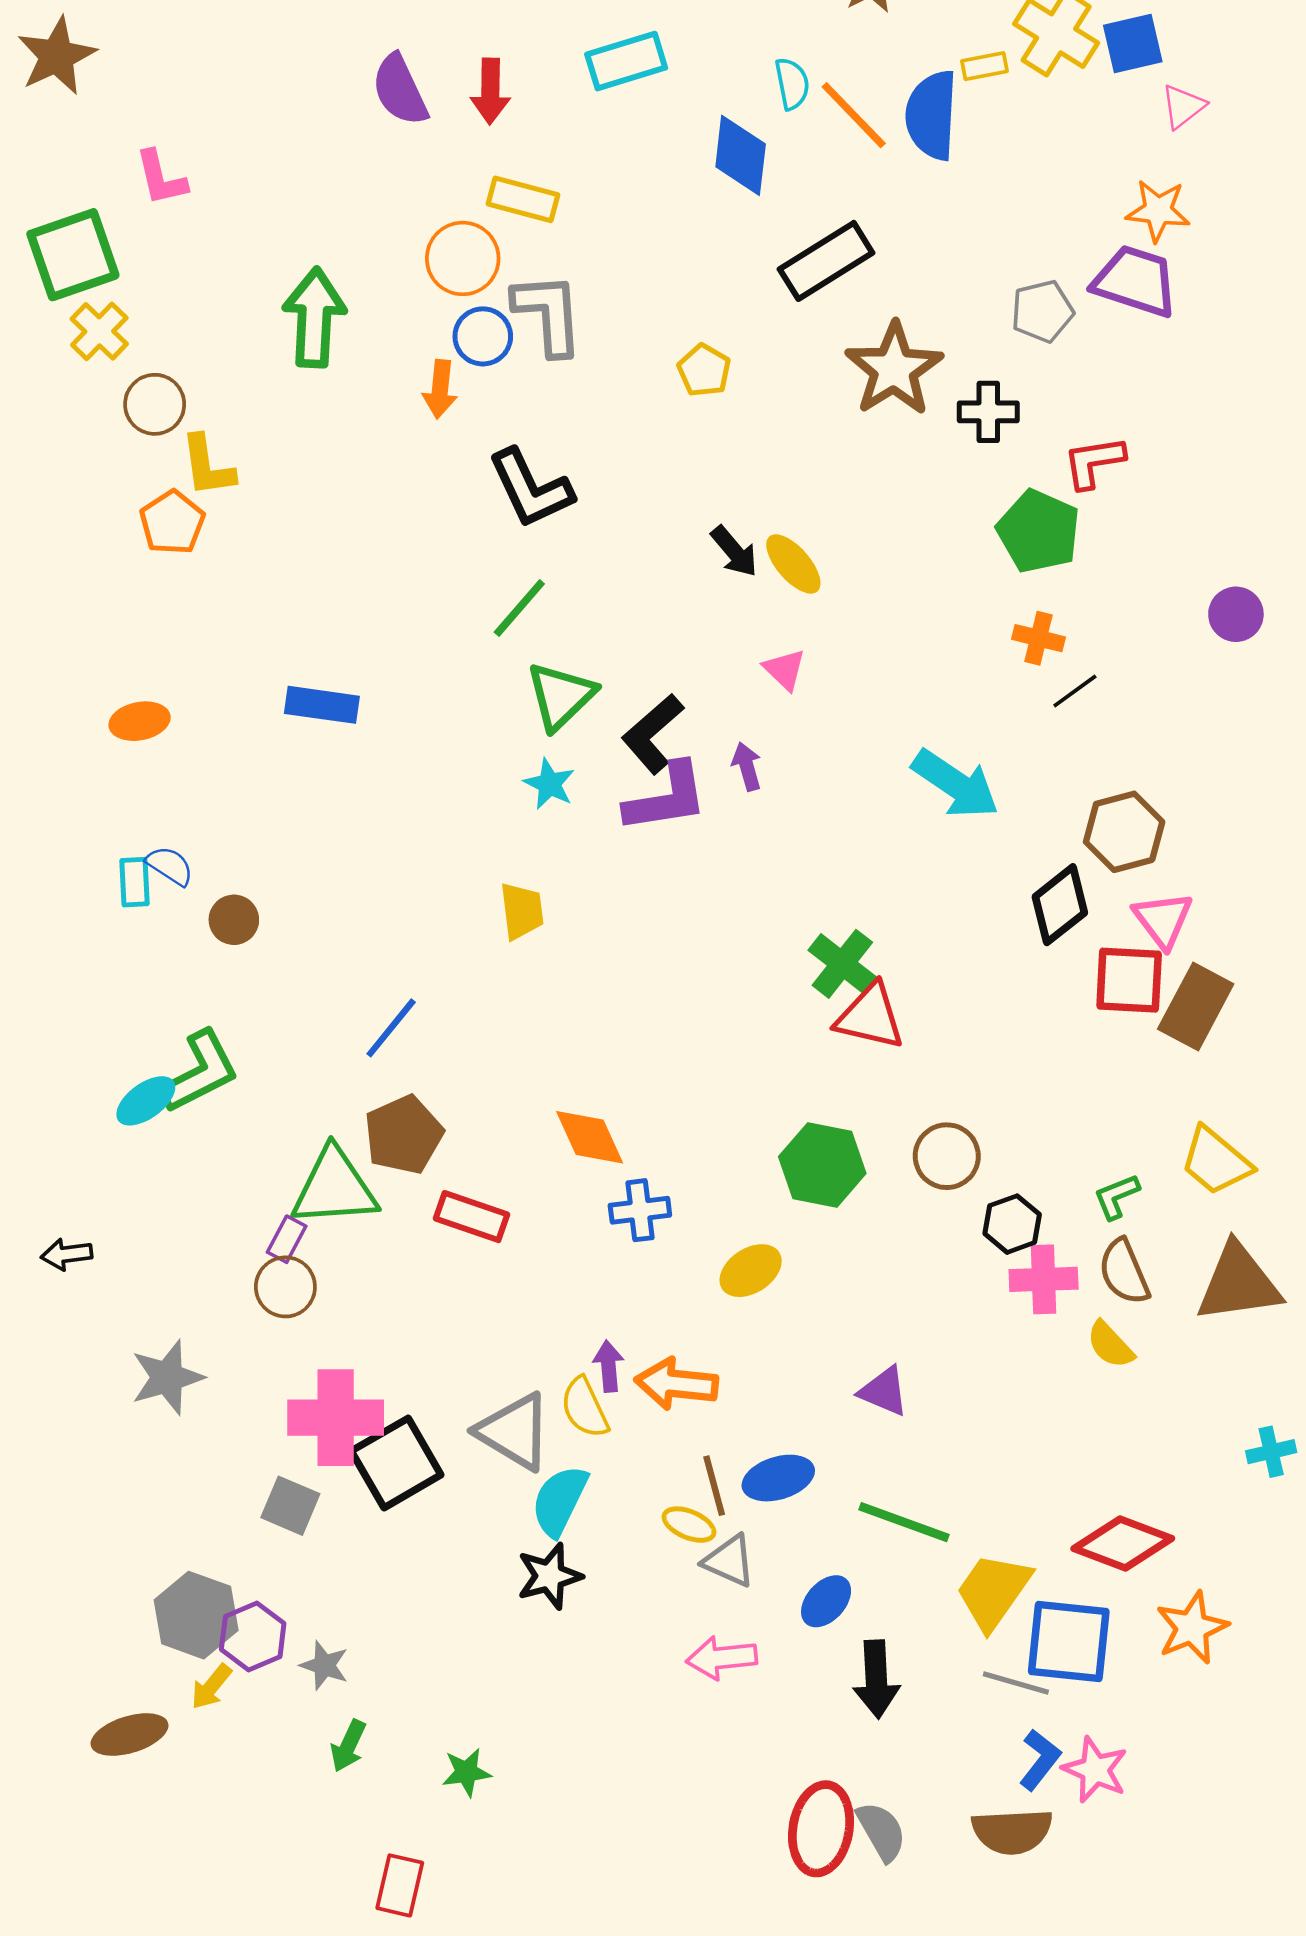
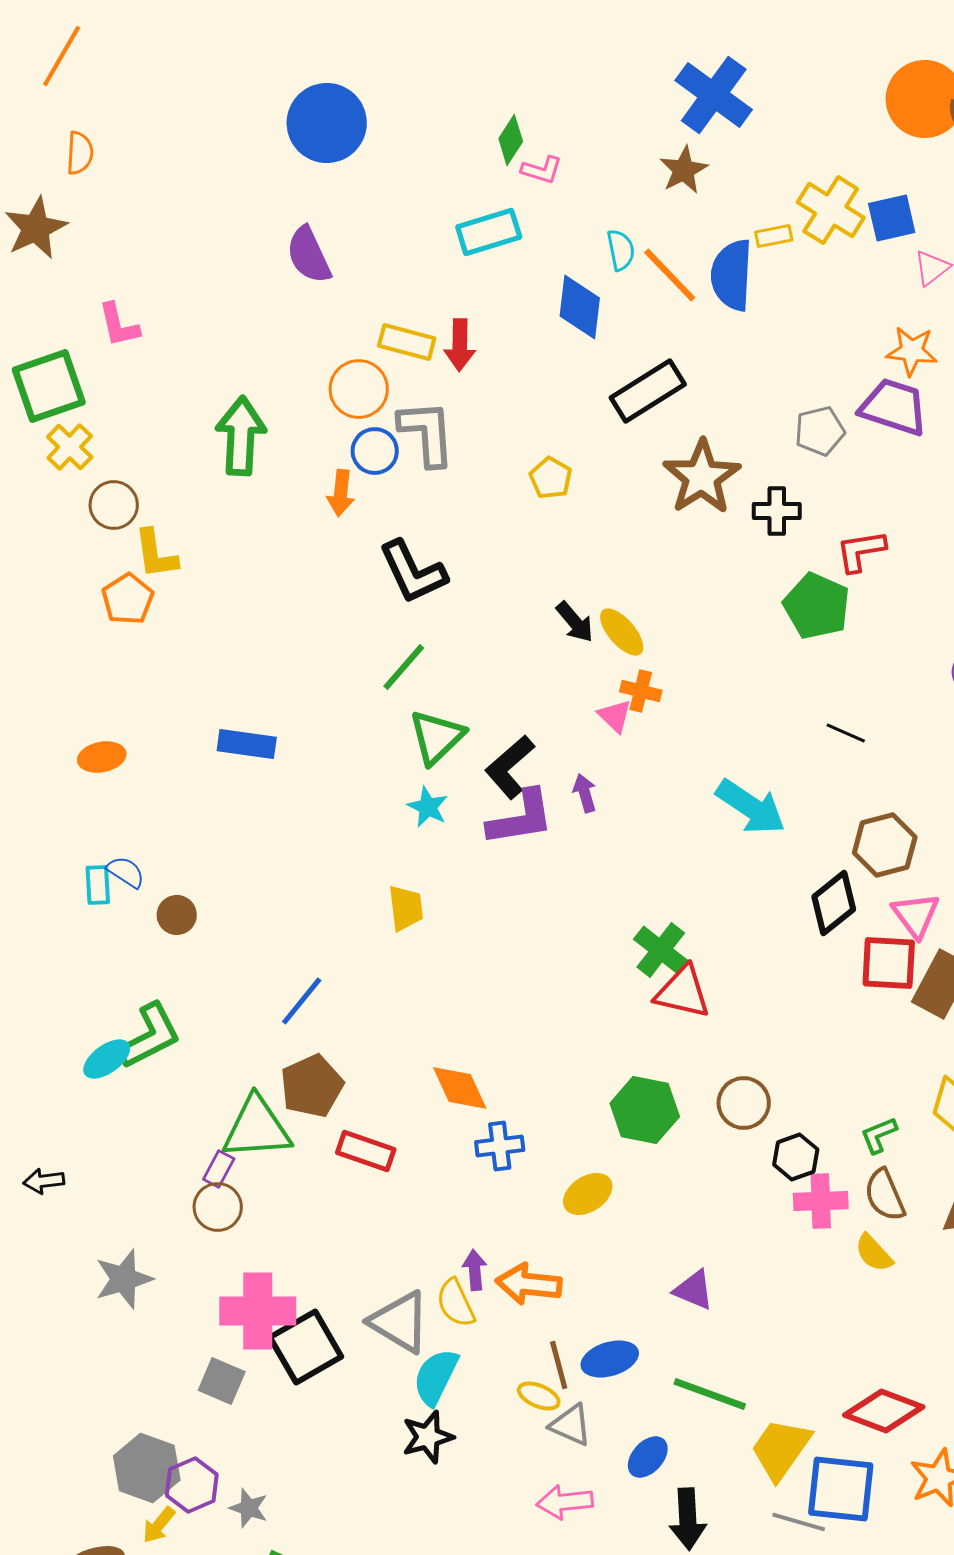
red arrow: (490, 91) -> (460, 345), moved
orange cross: (1039, 638) -> (641, 691), moved
black line: (1075, 691) -> (846, 733), turned 60

